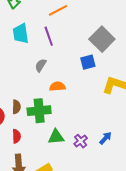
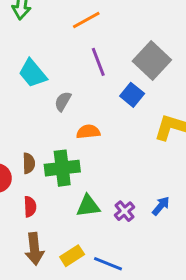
cyan trapezoid: (21, 34) -> (33, 73), moved, turned -30
purple line: (49, 36) -> (98, 62), moved
blue square: (88, 62) -> (132, 95), turned -35

